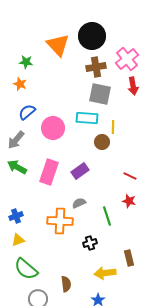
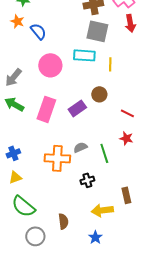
blue semicircle: (27, 112) -> (38, 31), moved, turned 90
brown circle: (102, 142) -> (99, 94), moved
gray semicircle: (79, 203) -> (80, 147), moved

